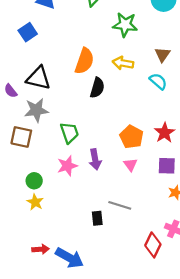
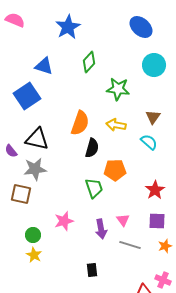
blue square: (28, 32) -> (27, 96), size x1.5
green trapezoid: (69, 133) -> (94, 188), moved
orange pentagon: (131, 137) -> (115, 170), moved, turned -30
purple arrow: (95, 159) -> (101, 229), moved
gray line: (120, 205) -> (130, 245), moved

